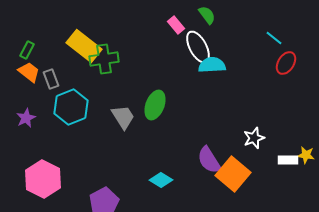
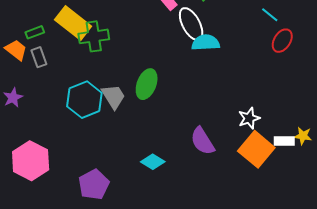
green rectangle: (27, 50) -> (35, 32), moved, turned 42
cyan hexagon: (71, 107) -> (84, 100), moved
orange square: (233, 174) -> (256, 149), moved

